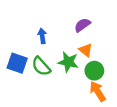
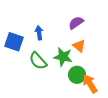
blue square: (17, 63) -> (14, 42), moved
green circle: (94, 71) -> (77, 75), moved

